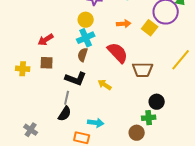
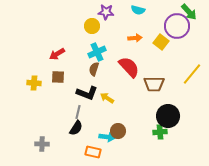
yellow circle: (86, 20) -> (92, 26), moved
yellow arrow: (105, 85) -> (107, 98), moved
black circle: (157, 102) -> (168, 116), size x1.5
gray cross: (31, 130) -> (42, 144), turned -32
brown circle: (137, 133) -> (118, 131), moved

